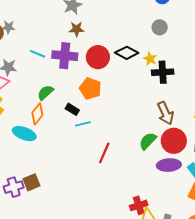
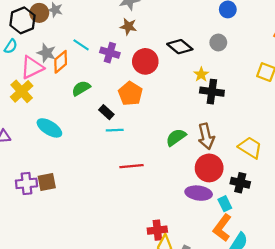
black diamond: (127, 53) -> (180, 47), moved
purple cross: (65, 56) -> (110, 53), size x0.7
orange diamond: (37, 114) -> (61, 62), moved
green semicircle: (148, 141) -> (176, 137), moved
red line: (104, 153) -> (131, 166), turned 50

